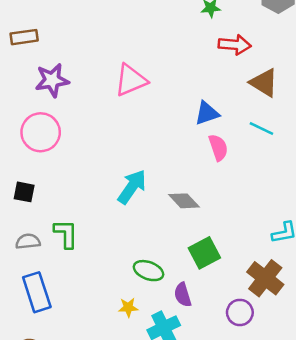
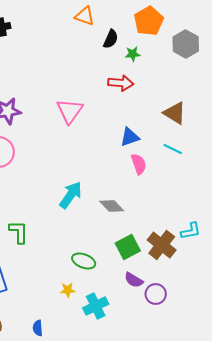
red arrow: (235, 45) -> (121, 83), moved
pink triangle: (131, 80) -> (70, 111), turned -32
brown cross: (265, 278) -> (162, 245), moved
purple semicircle: (183, 295) -> (134, 280), moved, turned -42

